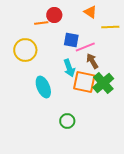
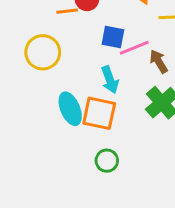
brown arrow: (92, 61) -> (159, 61), moved
orange square: (84, 82) -> (99, 113), moved

